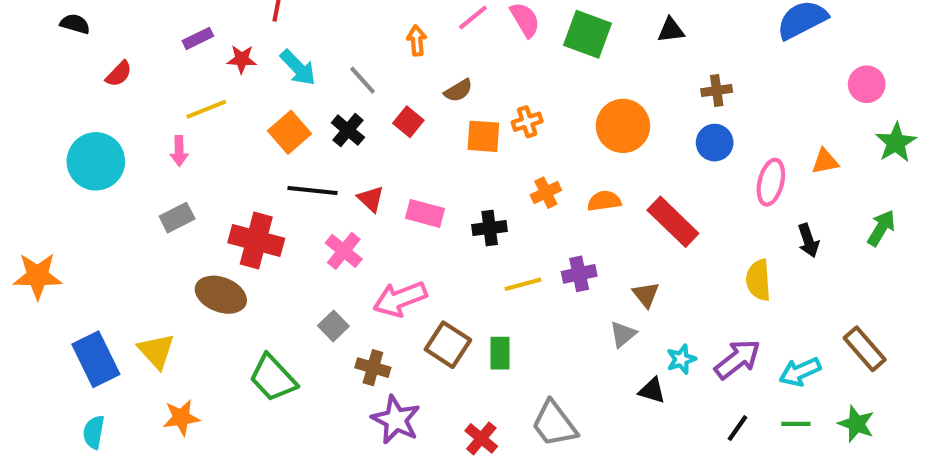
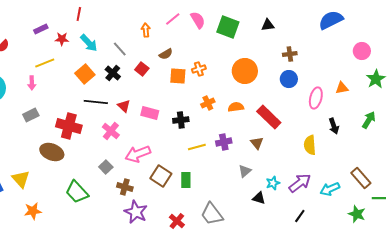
brown triangle: (646, 295) -> (257, 143), moved
green line: (796, 424) -> (379, 198), moved

